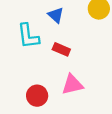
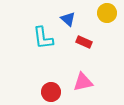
red rectangle: (61, 49) -> (84, 42), moved

